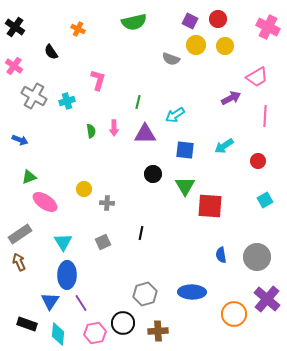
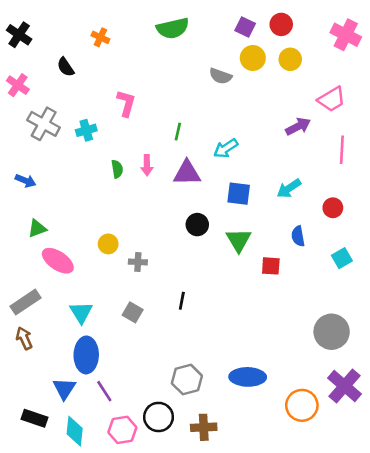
red square: (210, 206) -> (271, 266), size x0.6
gray square: (103, 242) -> (133, 312), turned -35
blue semicircle: (221, 255) -> (298, 236), moved

